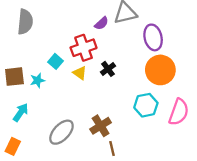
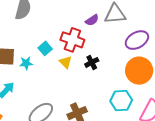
purple ellipse: (153, 37) -> (137, 40), turned 65
red cross: (84, 48) -> (72, 40), turned 30

